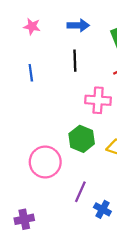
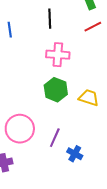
pink cross: (98, 100) -> (58, 55), moved
pink circle: (45, 162) -> (20, 129), moved

